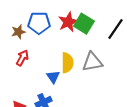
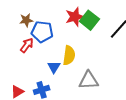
blue pentagon: (39, 23) -> (42, 32), moved
gray triangle: (92, 62) -> (89, 80), moved

